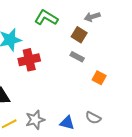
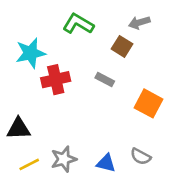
gray rectangle: (77, 57) -> (105, 80), moved
orange square: (99, 78) -> (149, 103), size x1.5

